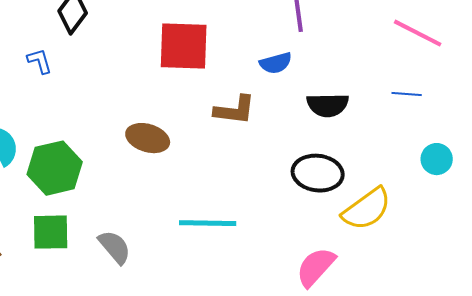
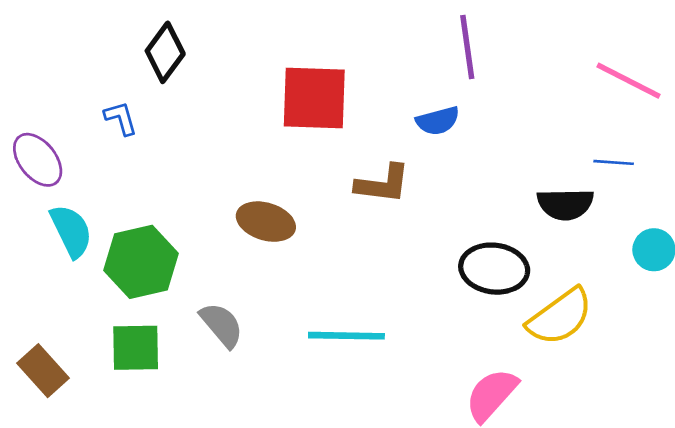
black semicircle: (328, 105) -> (565, 204), moved
gray semicircle: (115, 247) -> (222, 325), moved

